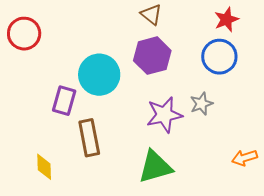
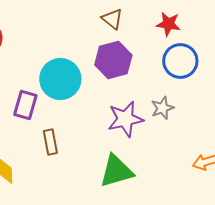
red star: (226, 20) -> (168, 24), moved, turned 30
brown rectangle: (89, 138) -> (50, 142), size x0.7

